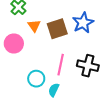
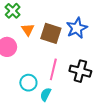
brown square: (57, 29) -> (51, 33), turned 35

